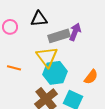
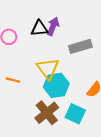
purple arrow: (75, 32) -> (53, 26), moved
gray rectangle: (59, 36) -> (80, 46), moved

